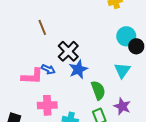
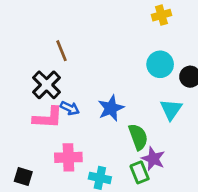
cyan circle: (126, 36) -> (160, 64), moved
black cross: (68, 51) -> (47, 85), moved
purple star: (122, 106) -> (153, 159), moved

